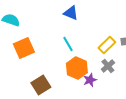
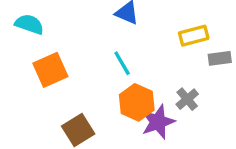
yellow rectangle: (107, 45) -> (194, 36), moved, turned 30
purple star: (90, 80) -> (158, 122), size x1.5

